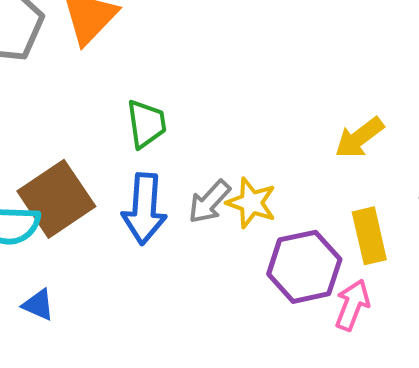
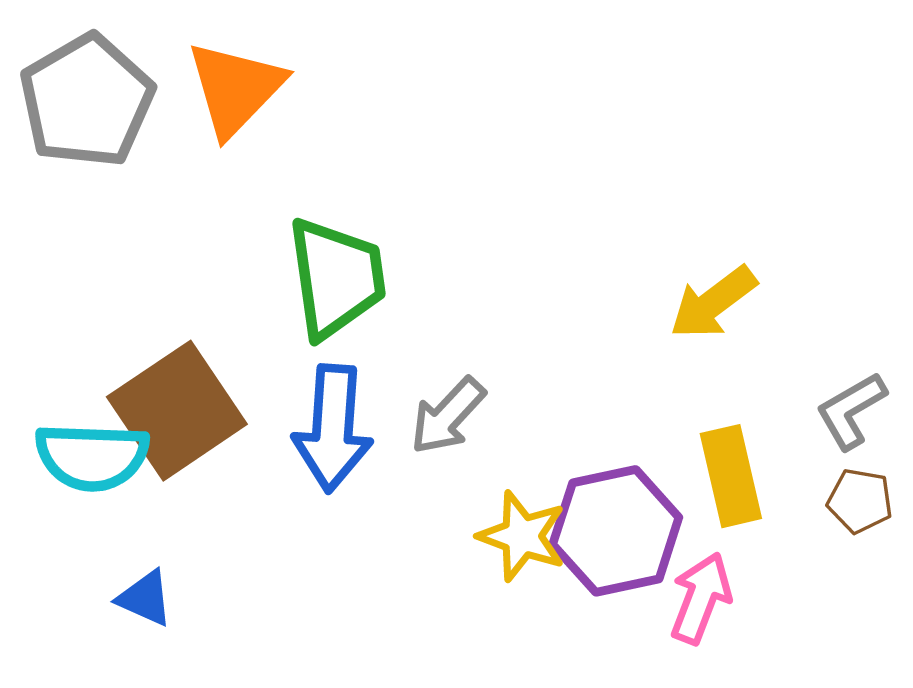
green trapezoid: (146, 124) -> (336, 278), size x1.4
yellow star: (251, 203) -> (522, 536), moved

